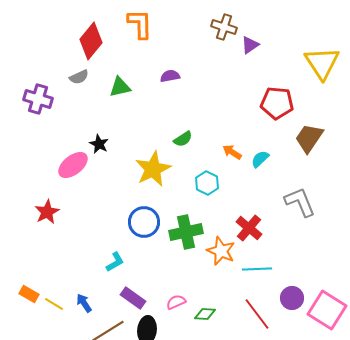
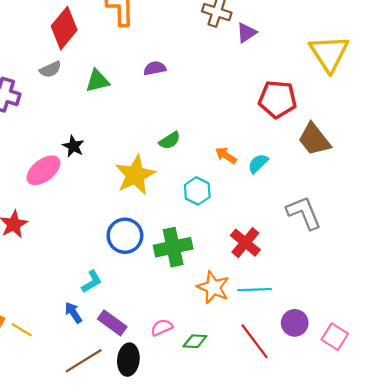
brown trapezoid: (309, 138) -> (314, 139), turned -72
orange star: (221, 251) -> (213, 287), moved
blue arrow: (84, 303) -> (73, 313), moved
pink square: (327, 310) -> (335, 337), size x0.6

